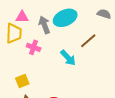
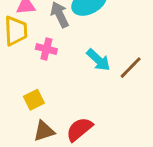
brown line: (88, 41) -> (131, 68), moved

